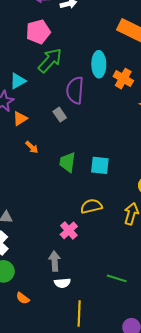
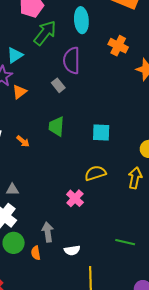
cyan ellipse: (99, 64) -> (81, 20), moved
orange arrow: (32, 147) -> (23, 141), moved
green trapezoid: (67, 162) -> (56, 126), moved
gray arrow: (55, 261) -> (48, 232), moved
orange semicircle: (23, 298) -> (36, 253), moved, turned 48

